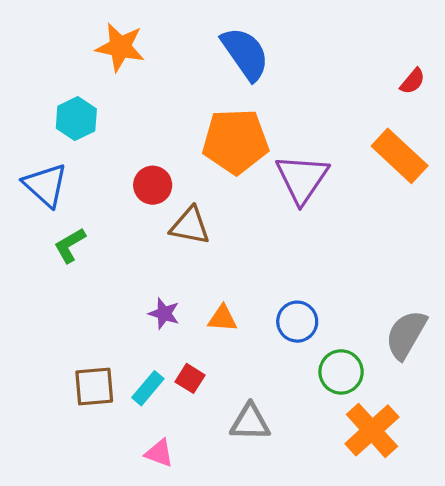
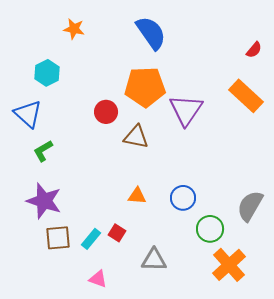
orange star: (120, 47) -> (74, 29), size x0.7
red circle: (153, 185) -> (106, 112), moved
brown triangle: (190, 226) -> (136, 137), moved
purple star: (164, 313) -> (44, 201), moved, size x1.8

